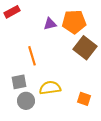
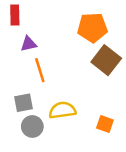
red rectangle: (12, 12) -> (15, 15), turned -63
purple triangle: (50, 24) -> (29, 44), moved

